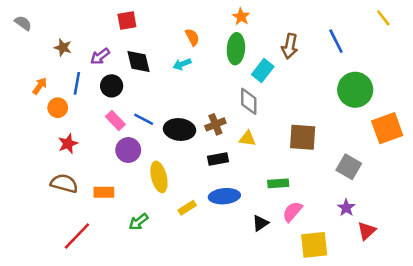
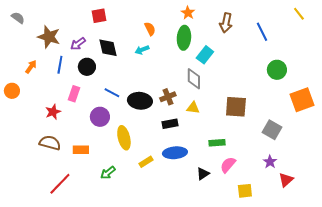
brown arrow: (290, 46) -> (226, 23), moved
brown star: (63, 47) -> (49, 37), size x1.6
green circle: (355, 90) -> (277, 70), size x0.7
orange circle: (58, 108) -> (12, 91), moved
pink rectangle: (115, 121) -> (74, 94), moved, turned 63
yellow square: (314, 245) -> (245, 191), size x0.7

